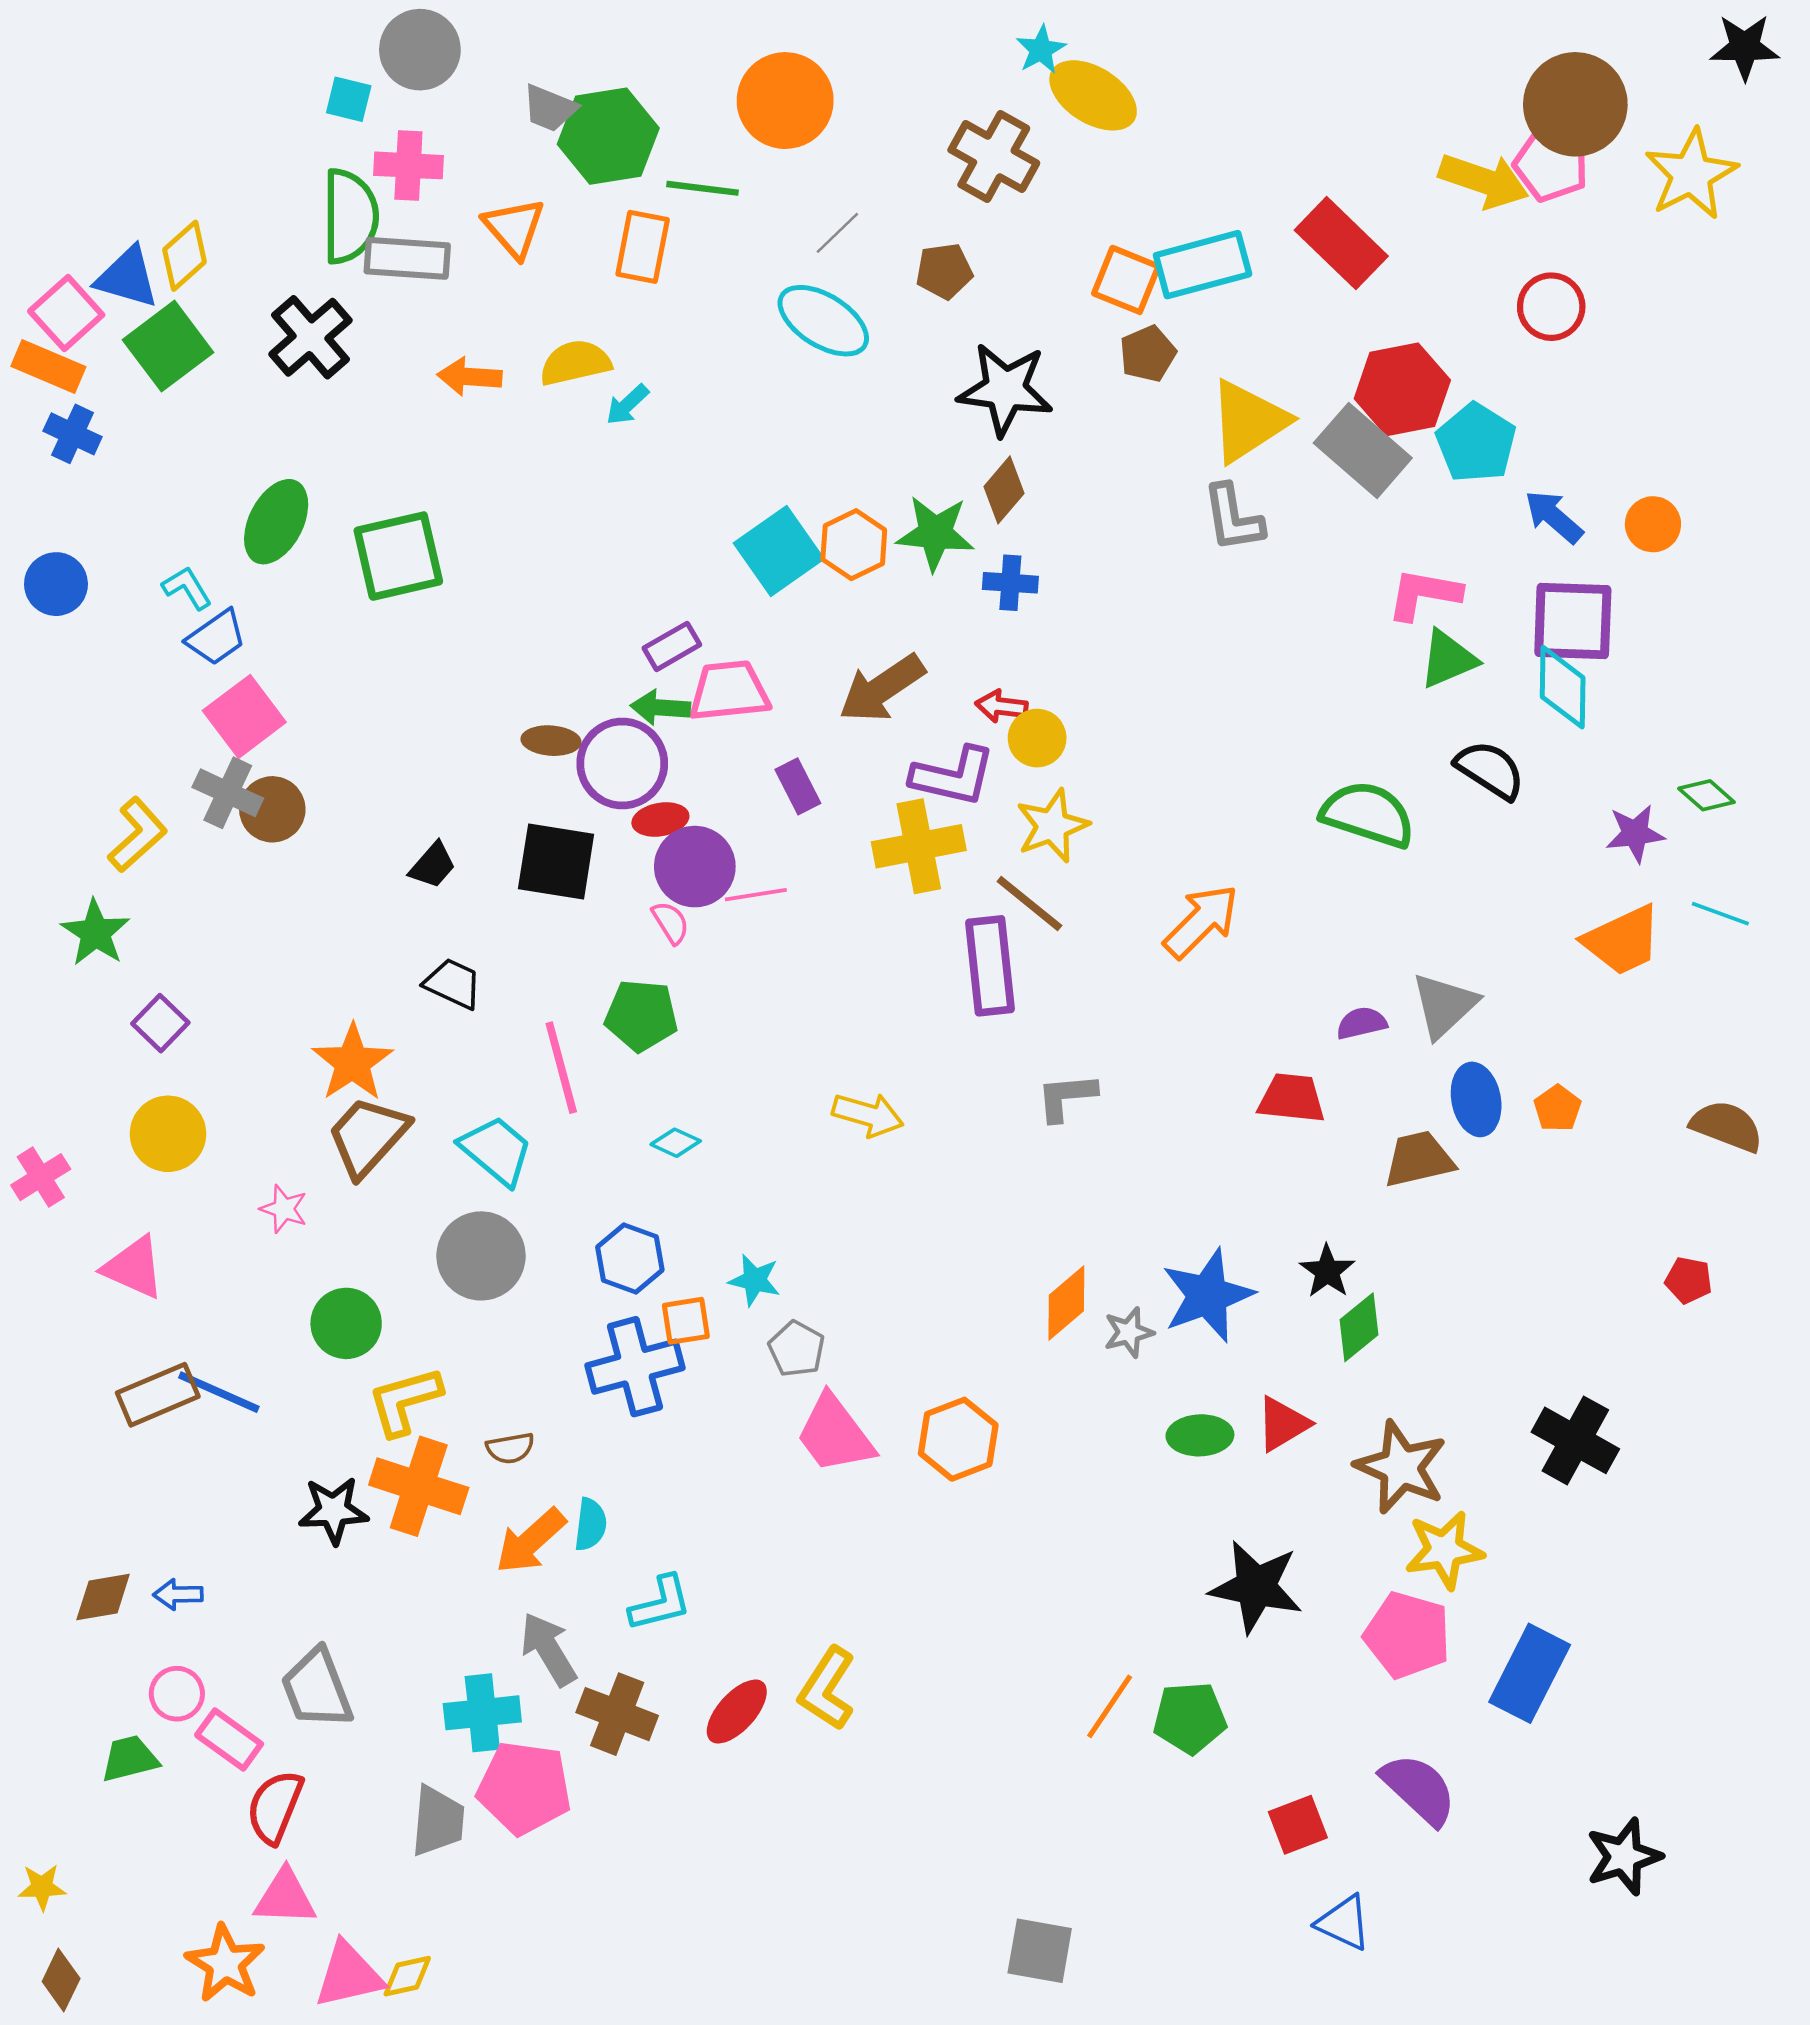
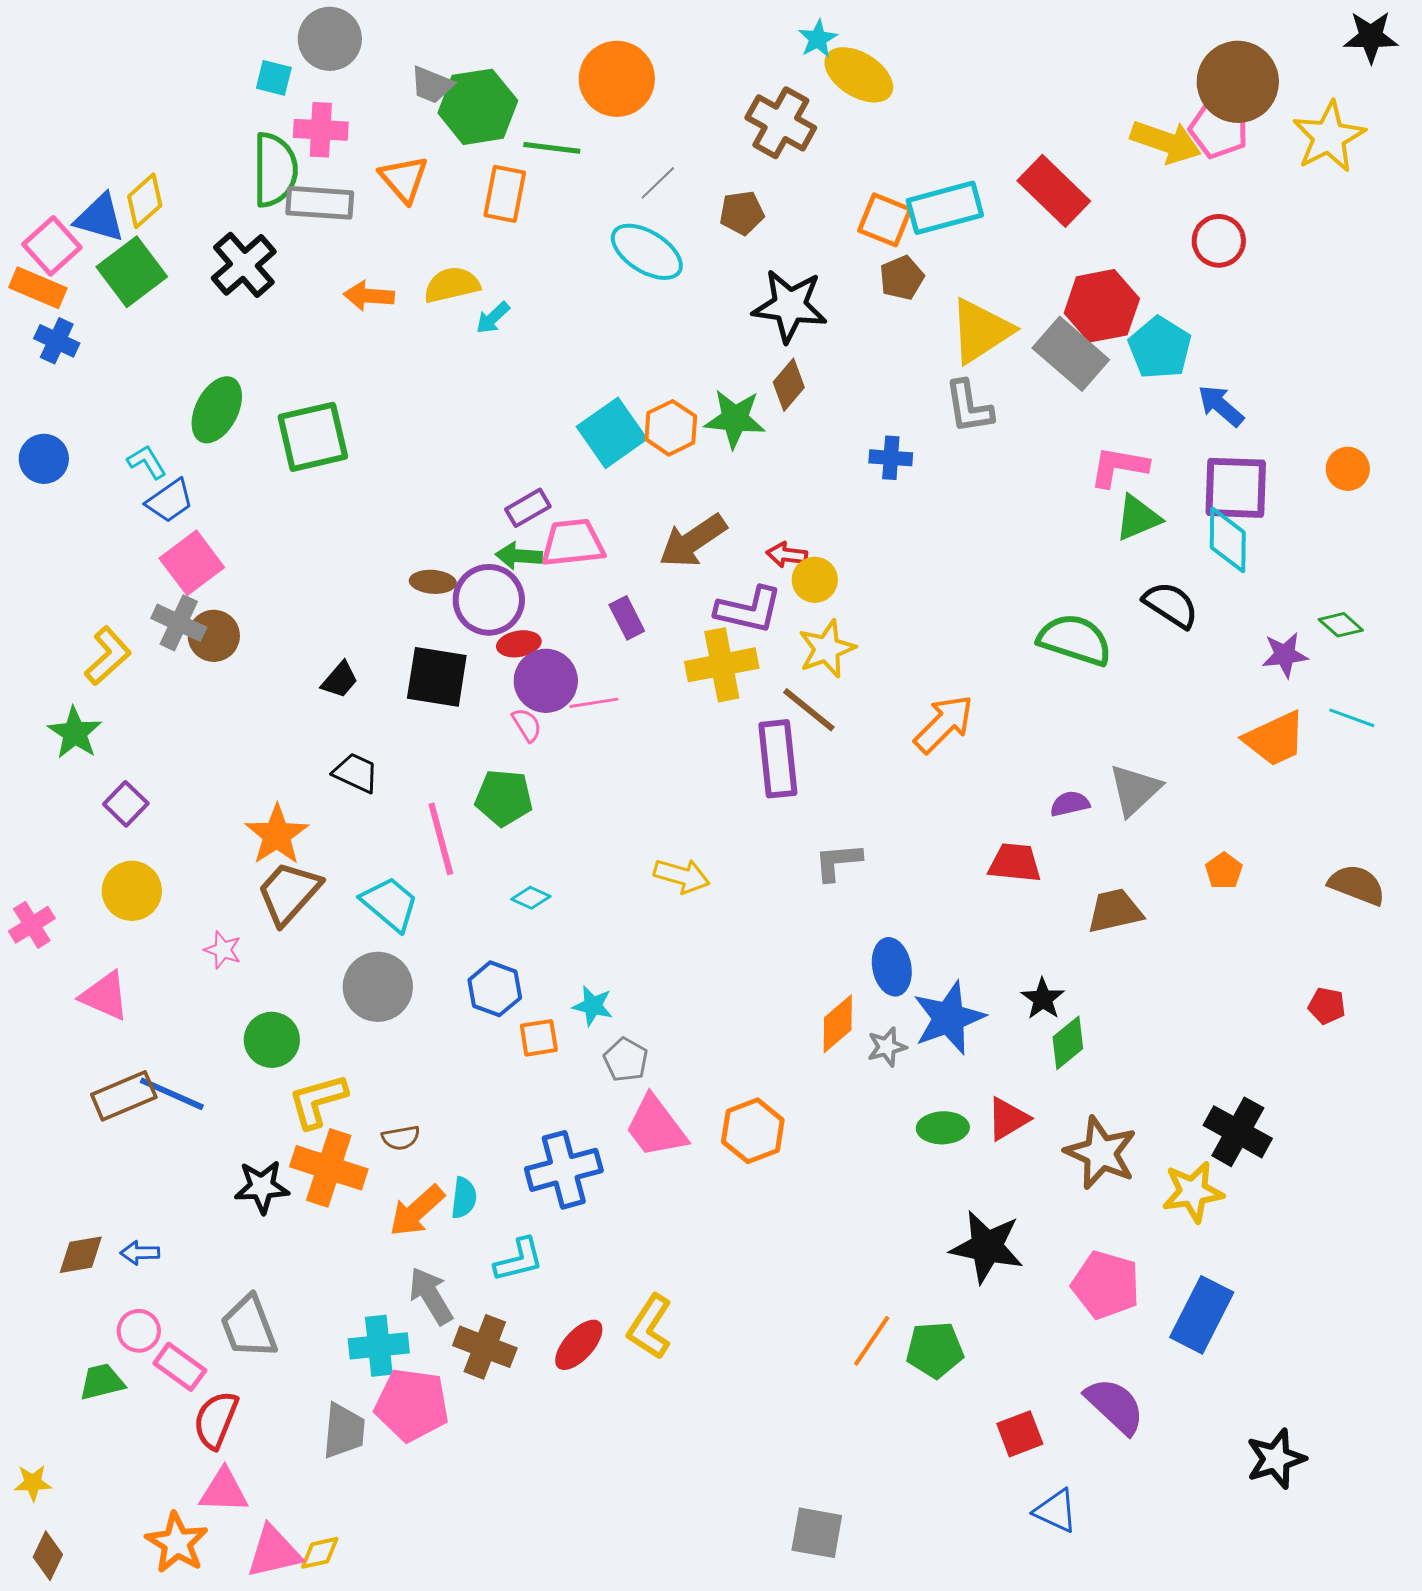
orange circle: (1653, 524) -> (1348, 469), moved
blue cross: (1010, 583) -> (891, 458), moved
blue ellipse: (1476, 1099) -> (892, 967), moved
blue cross: (635, 1367) -> (564, 1170), moved
yellow star: (1444, 1550) -> (1193, 1192), moved

